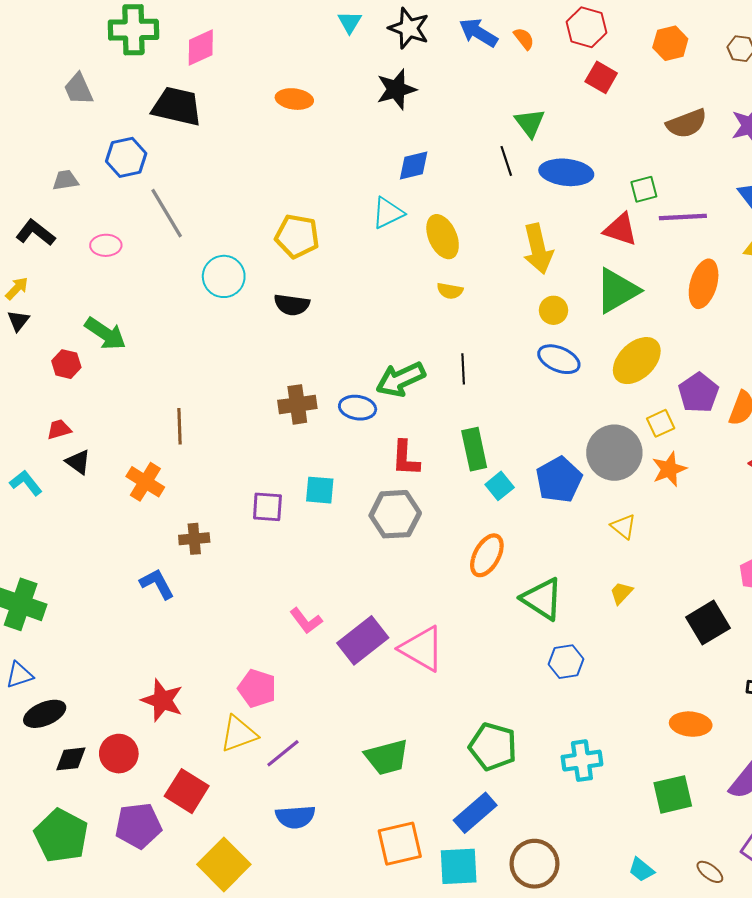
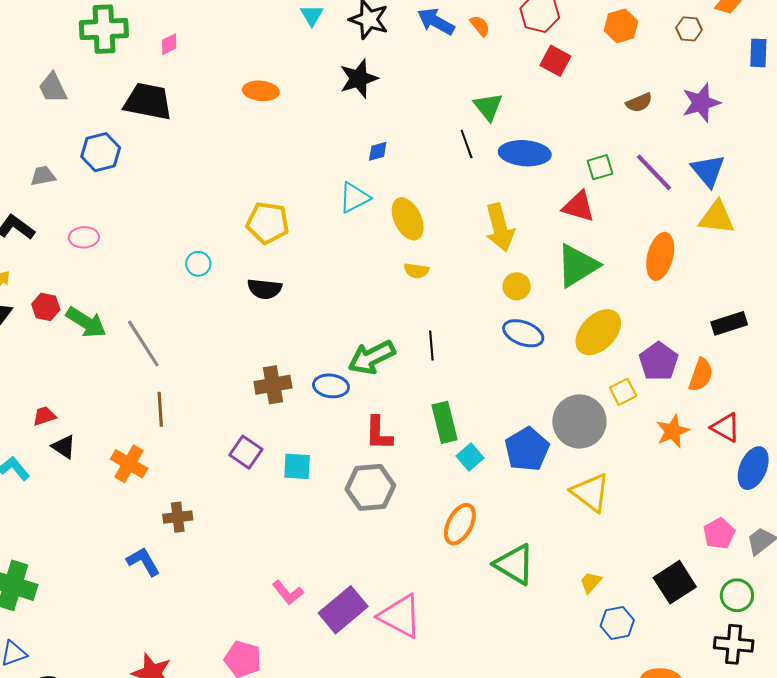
pink diamond: (201, 48) -> (169, 44), size x0.6
brown semicircle: (687, 124) -> (639, 103), size x0.7
blue diamond: (414, 166) -> (378, 151), size x0.7
gray line: (167, 213) -> (143, 344), moved
purple line: (683, 217) -> (654, 172), moved, turned 51
cyan circle: (224, 276) -> (198, 264), size x0.6
red hexagon: (66, 364) -> (46, 307), moved
orange star: (669, 469) -> (673, 431), moved
purple square: (267, 507) -> (246, 452), moved, turned 32
yellow triangle: (623, 527) -> (590, 492), size x1.6
yellow trapezoid: (621, 593) -> (591, 582), moved
blue hexagon: (566, 662) -> (617, 623), moved

